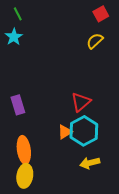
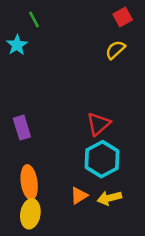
green line: (18, 14) -> (34, 19), moved
orange triangle: (65, 132) -> (79, 196), moved

